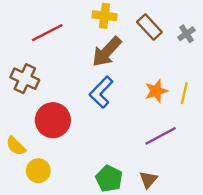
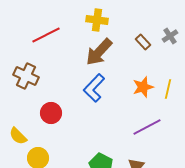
brown rectangle: (149, 27) -> (143, 42), moved, size x0.7
red circle: (53, 120) -> (51, 113), size x0.7

